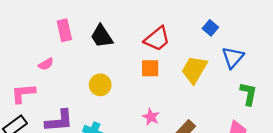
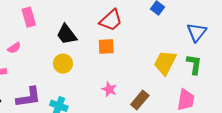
black trapezoid: (102, 36) -> (67, 34), moved
blue triangle: (233, 57) -> (197, 32), moved
yellow trapezoid: (194, 70) -> (165, 63), moved

